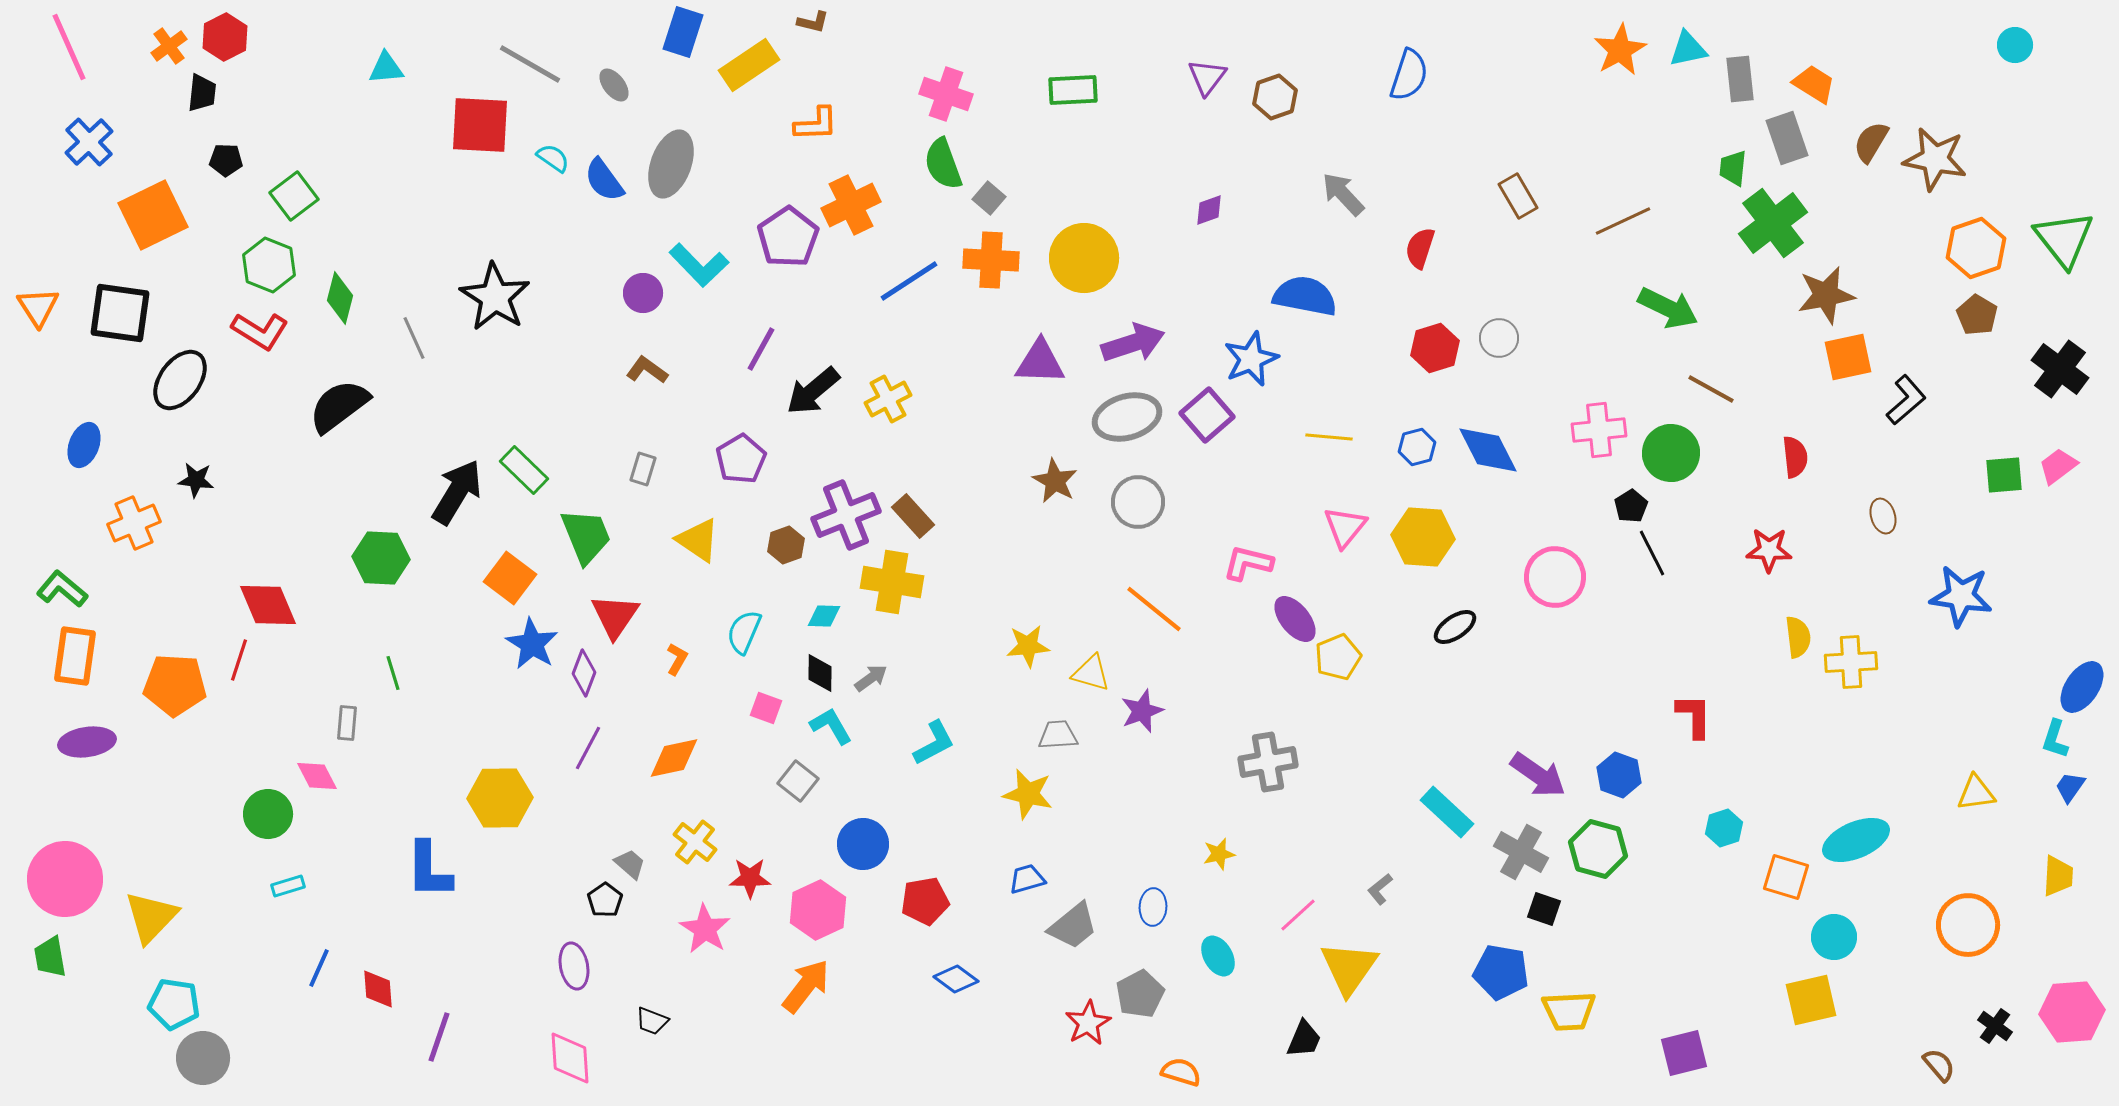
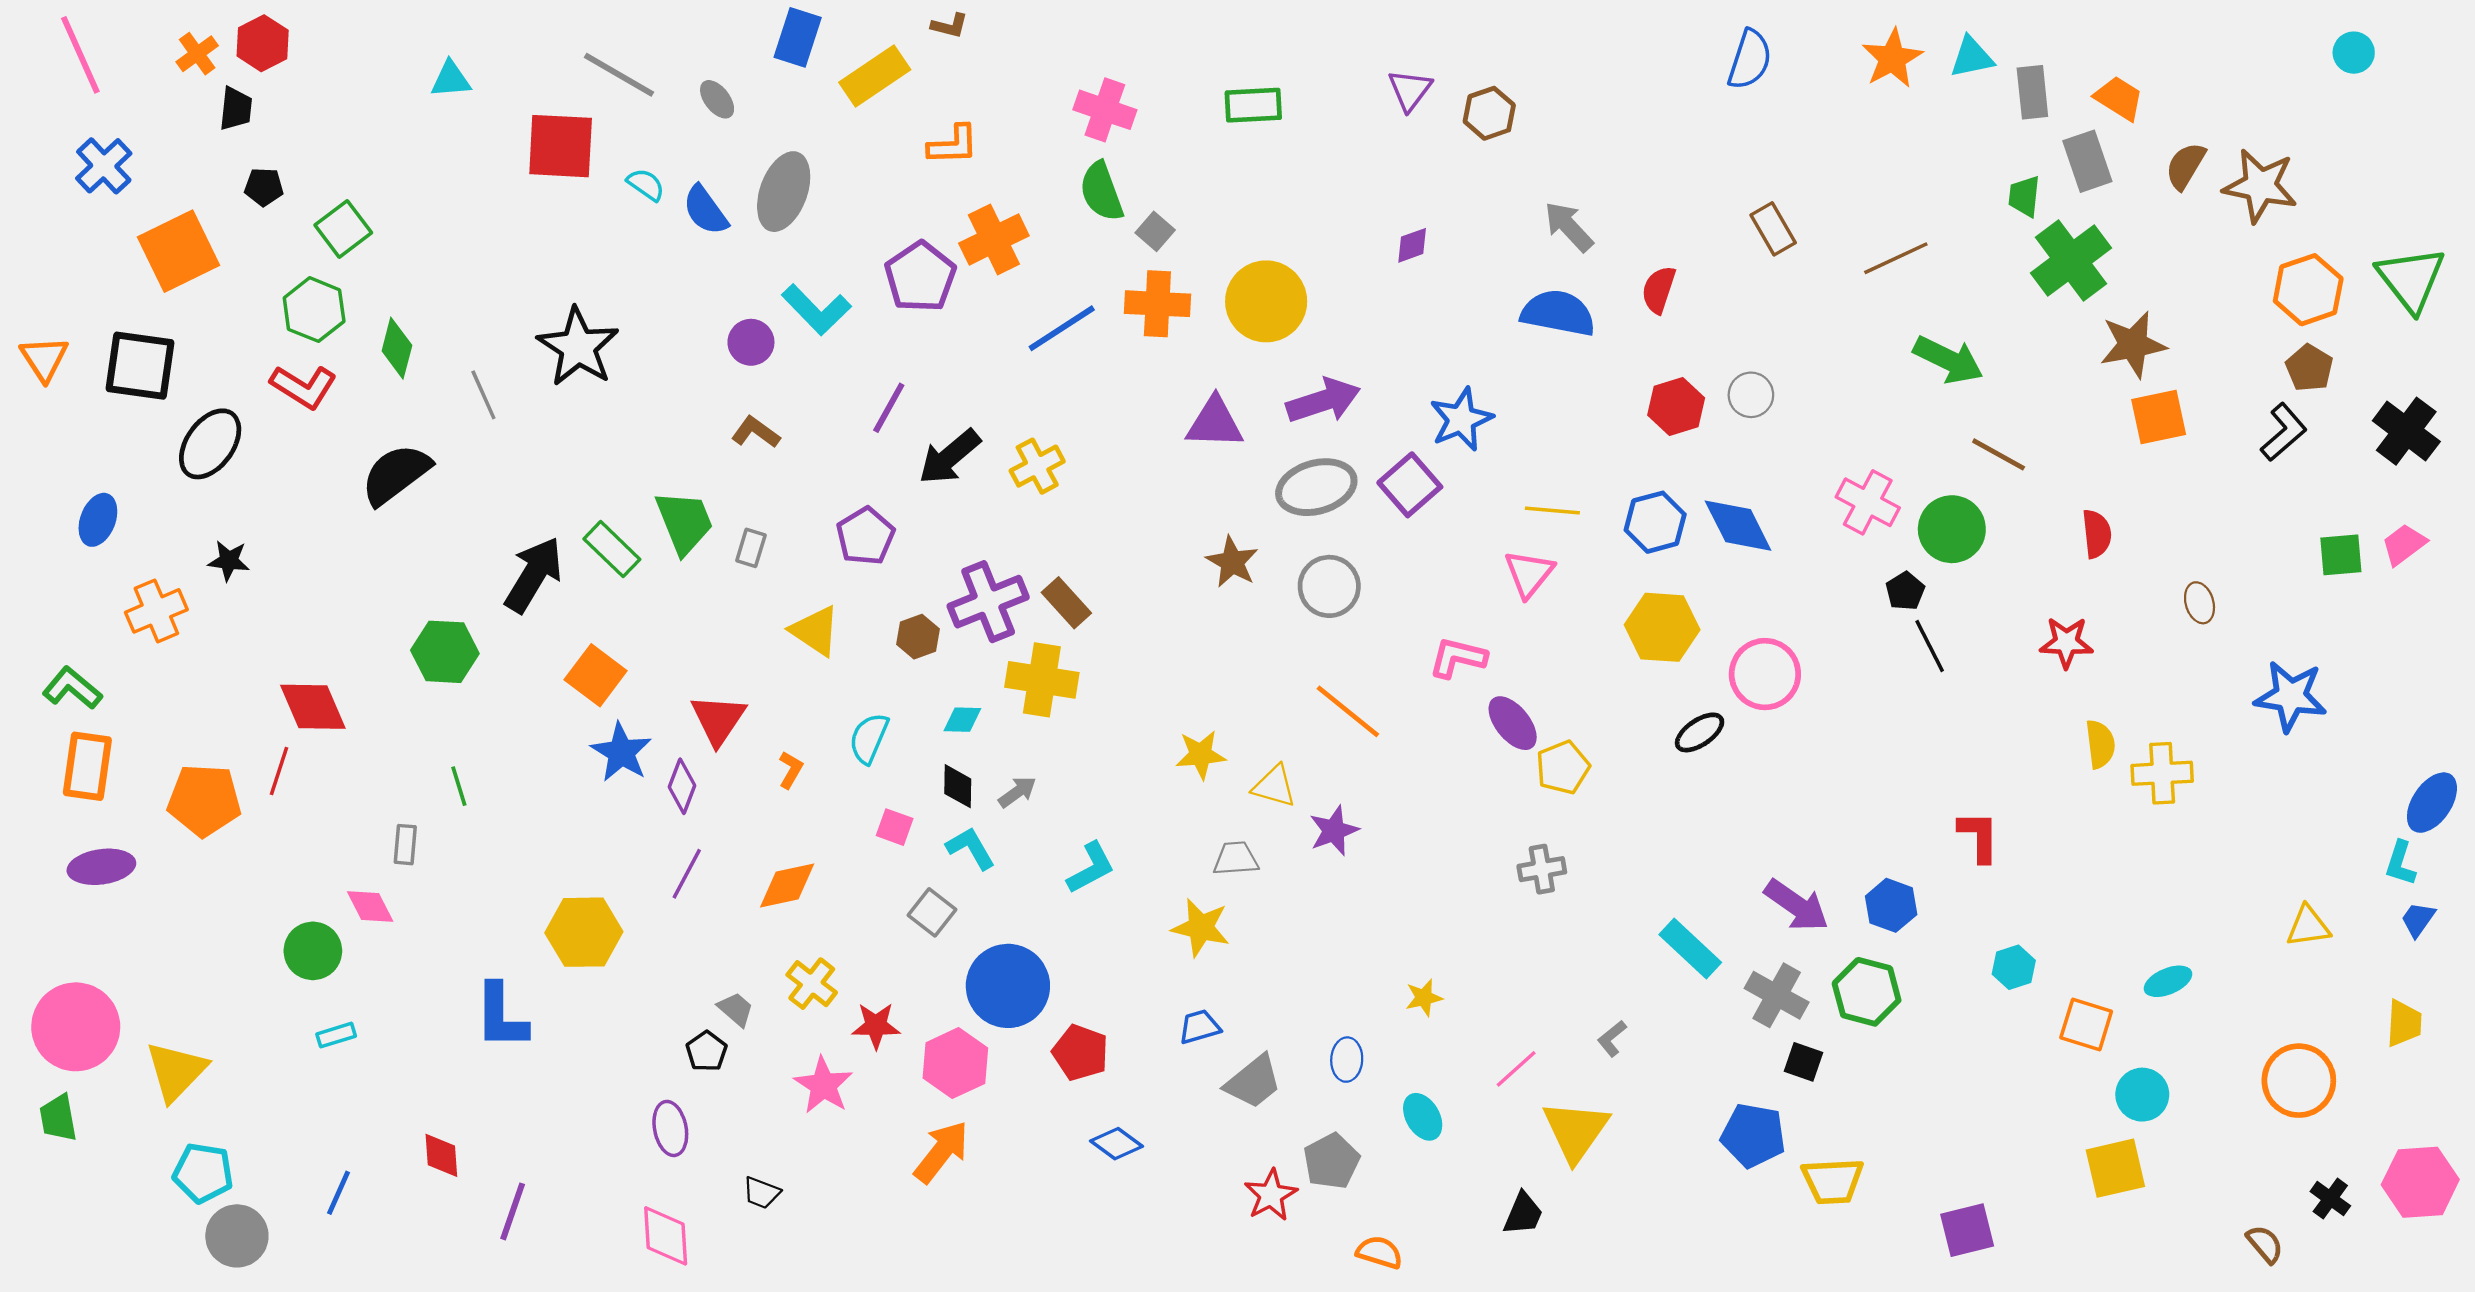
blue semicircle: (1409, 75) -> (1750, 60), moved
blue semicircle: (1305, 296) -> (1558, 313), moved
black L-shape: (1906, 400) -> (2284, 432), moved
pink cross: (1599, 430) -> (1868, 502), turned 34
blue hexagon: (1417, 447) -> (1655, 522), size x1.4
pink triangle: (1345, 527) -> (1529, 574), moved
green trapezoid: (586, 536) -> (684, 522), moved
pink circle: (1555, 577) -> (1765, 674), moved
gray cross: (1268, 762) -> (1542, 869), moved, size x0.7
cyan ellipse: (1856, 840) -> (2168, 981), size x0.6
blue circle: (863, 844) -> (1008, 986), size x1.4
red pentagon: (925, 901) -> (1080, 1053), turned 30
blue line: (319, 968) -> (339, 1193), moved

